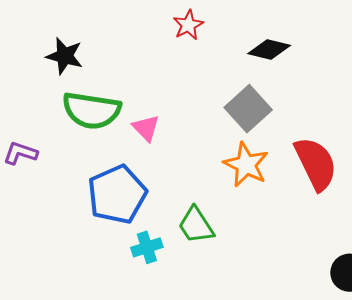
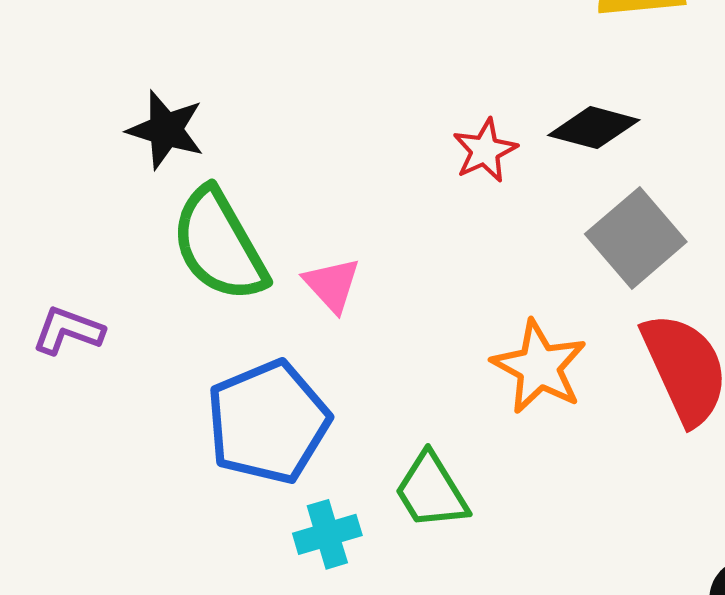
red star: (188, 25) -> (485, 150), moved
gray square: (248, 109) -> (636, 238), moved
green semicircle: (92, 110) -> (219, 245), turned 50

